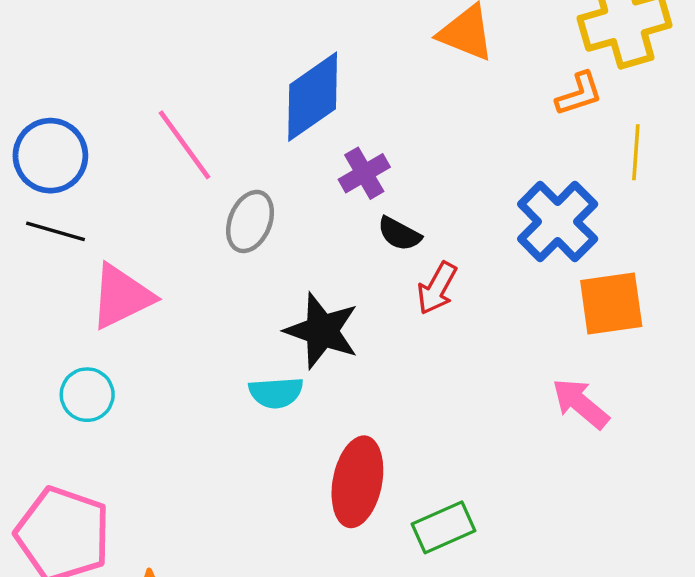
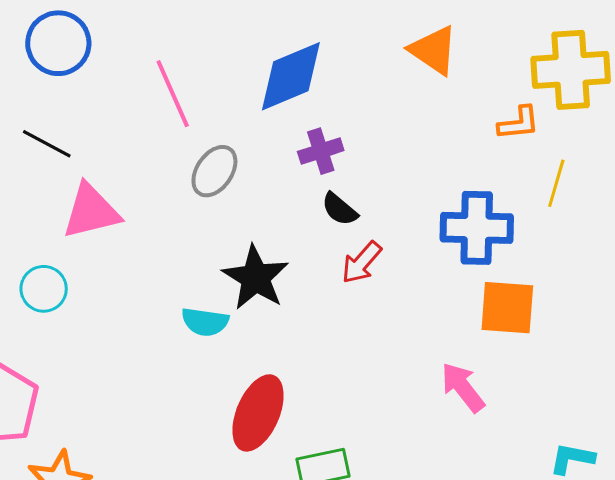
blue circle: (50, 156) -> (58, 43), moved
blue cross: (558, 222) -> (477, 228), turned 34

